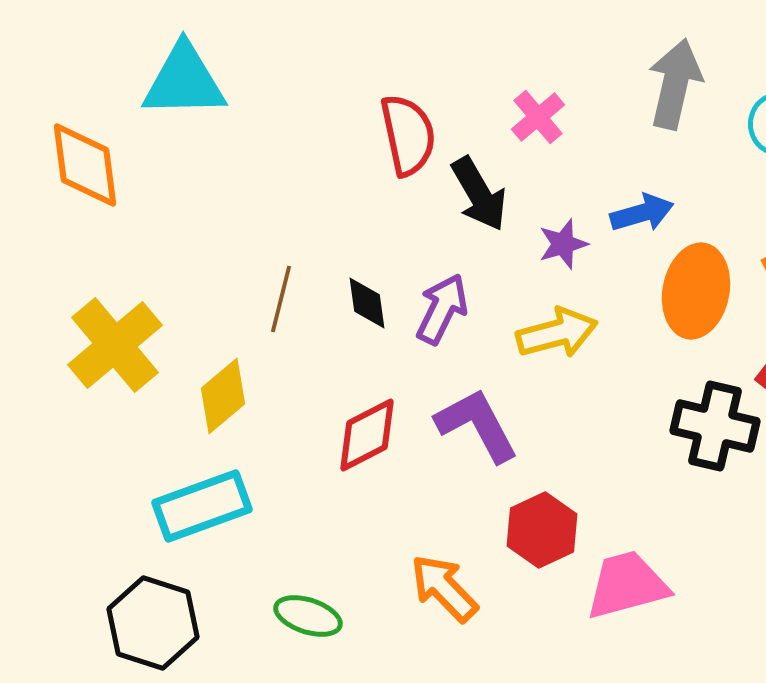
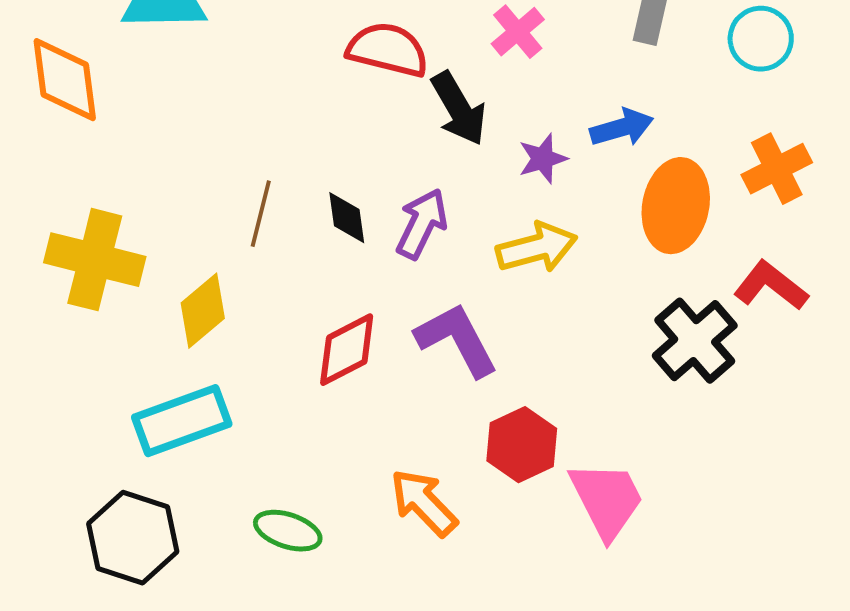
red semicircle: (408, 135) -> (388, 50), turned -64
yellow cross: (115, 345) -> (95, 260), turned -36
black cross: (715, 426) -> (695, 341), turned 36
pink trapezoid: (627, 585) -> (607, 500), turned 78

